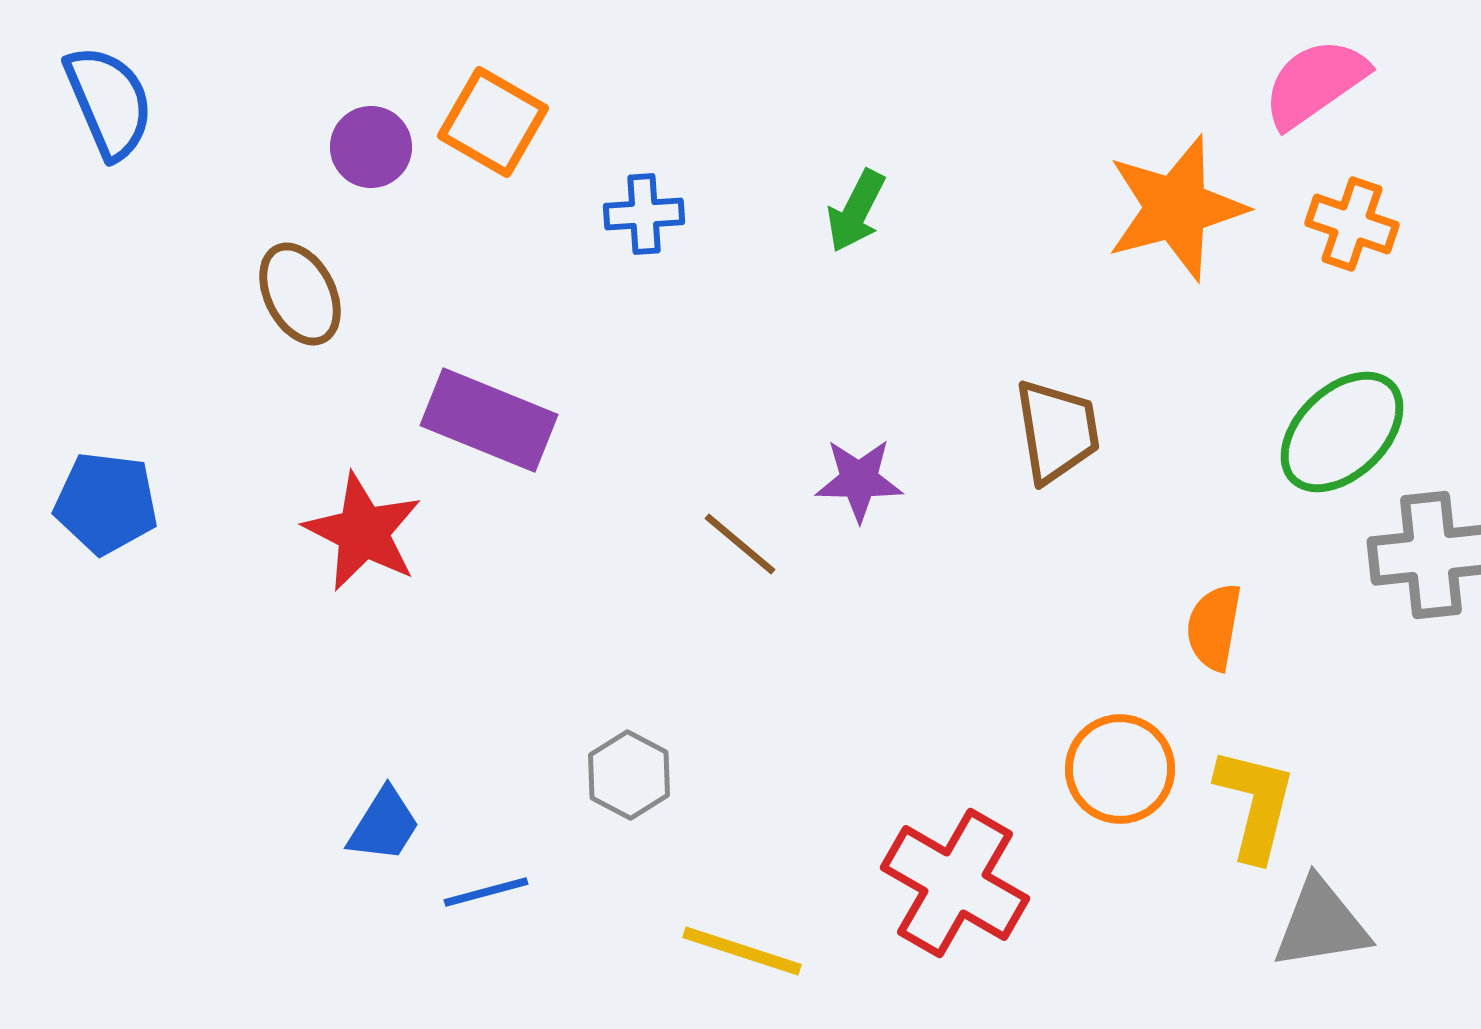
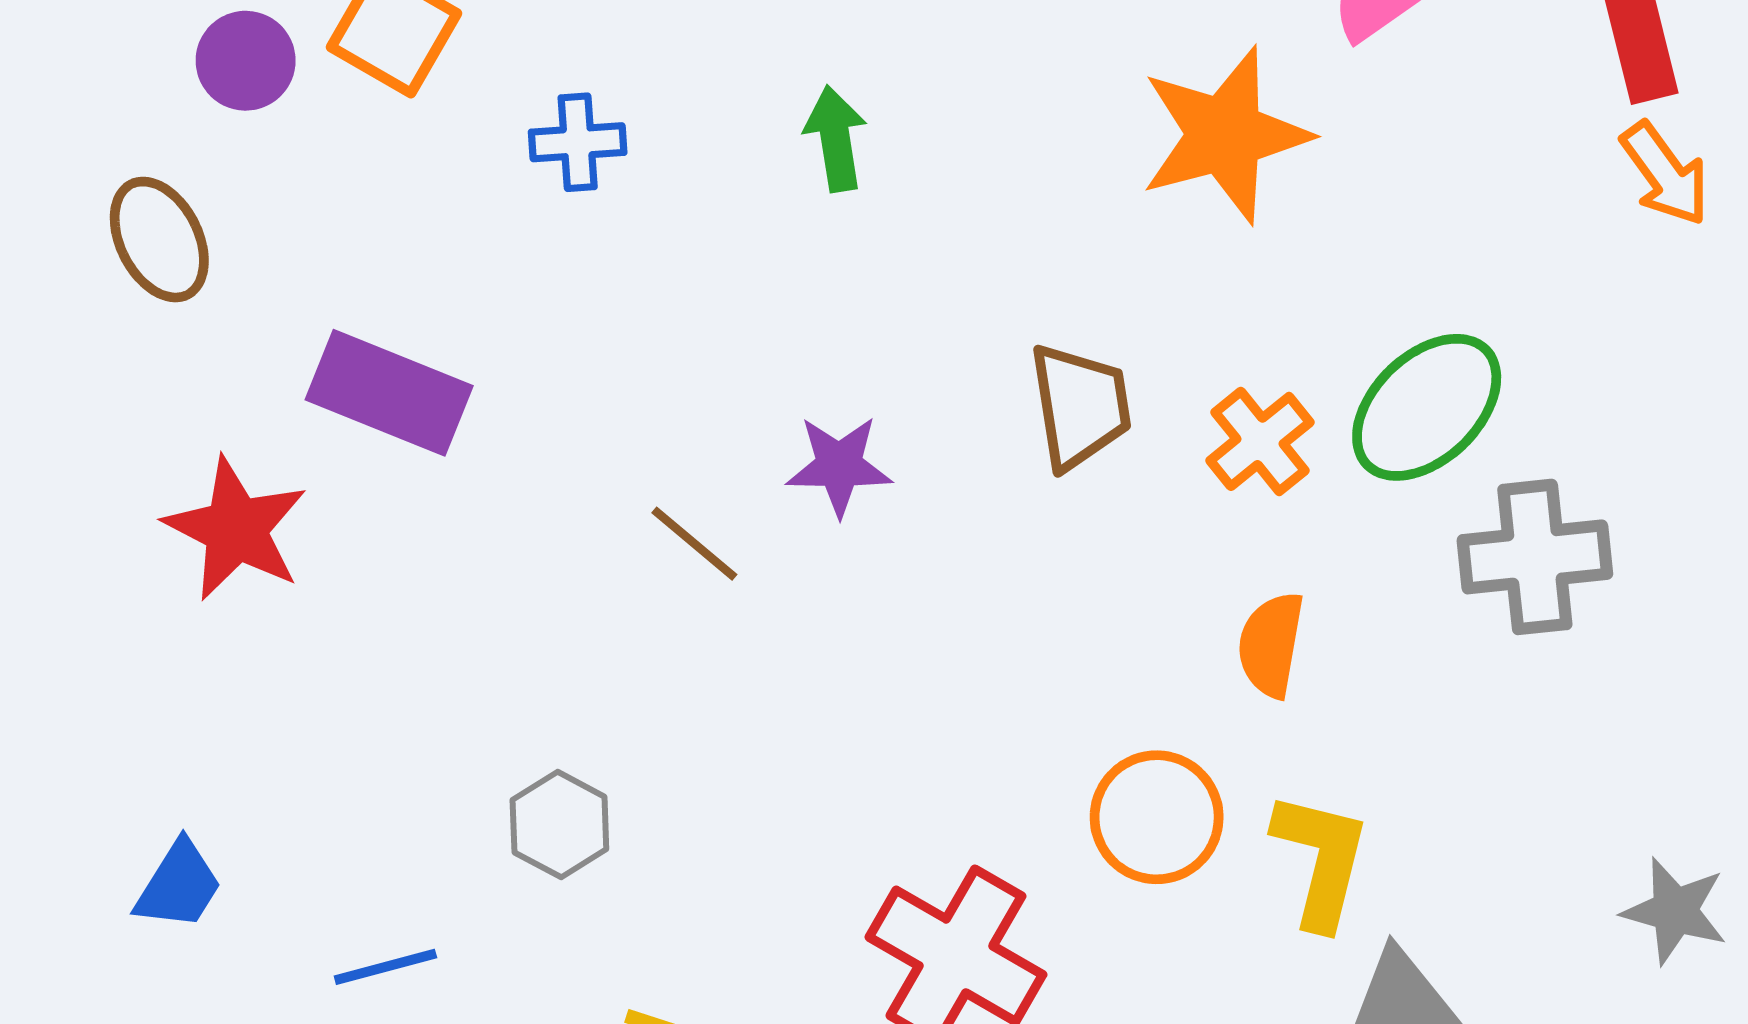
green arrow: (856, 211) -> (836, 139), turned 144
orange cross: (1352, 224) -> (1260, 441), moved, turned 32
blue trapezoid: (384, 825) -> (179, 885), moved

